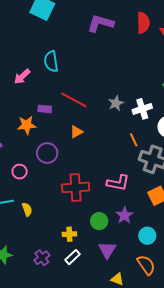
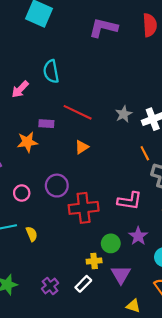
purple circle: (47, 153) -> (57, 186), moved
yellow cross: (69, 234) -> (94, 261), moved

